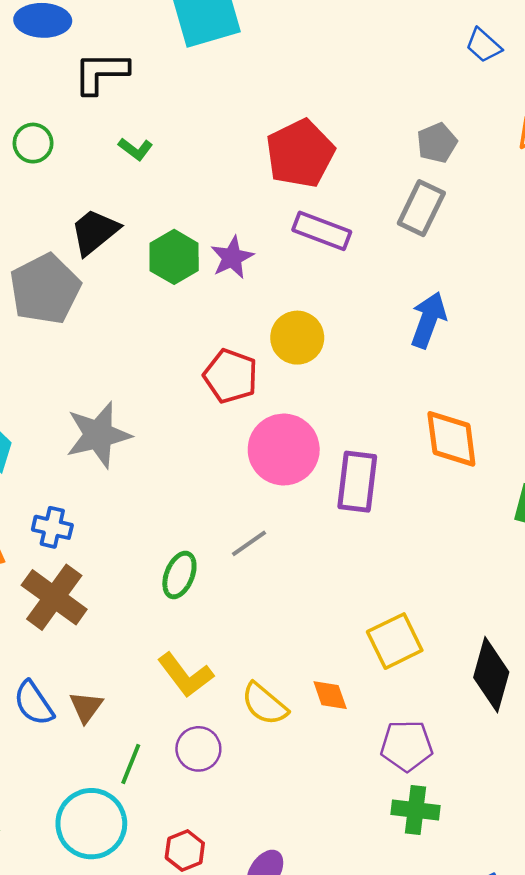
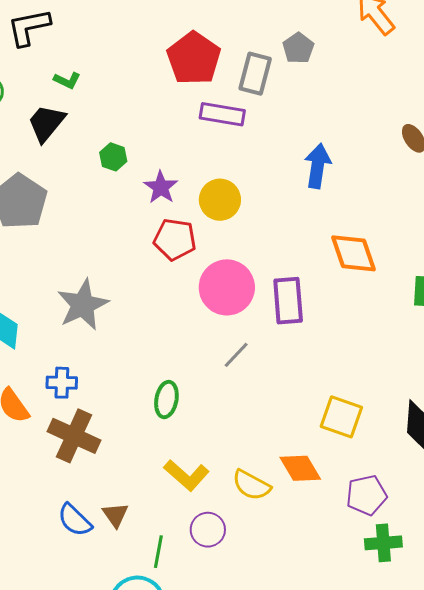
gray pentagon: (437, 143) -> (298, 48), moved
gray rectangle: (421, 208) -> (255, 74), moved
black trapezoid: (95, 232) -> (46, 123), moved
green hexagon: (174, 257) -> (113, 157), size x0.7
purple star: (232, 257) -> (161, 187), moved
gray line: (249, 543) -> (236, 355), moved
yellow square: (395, 641) -> (341, 417), turned -33
orange diamond: (330, 695) -> (300, 468), size x1.4

